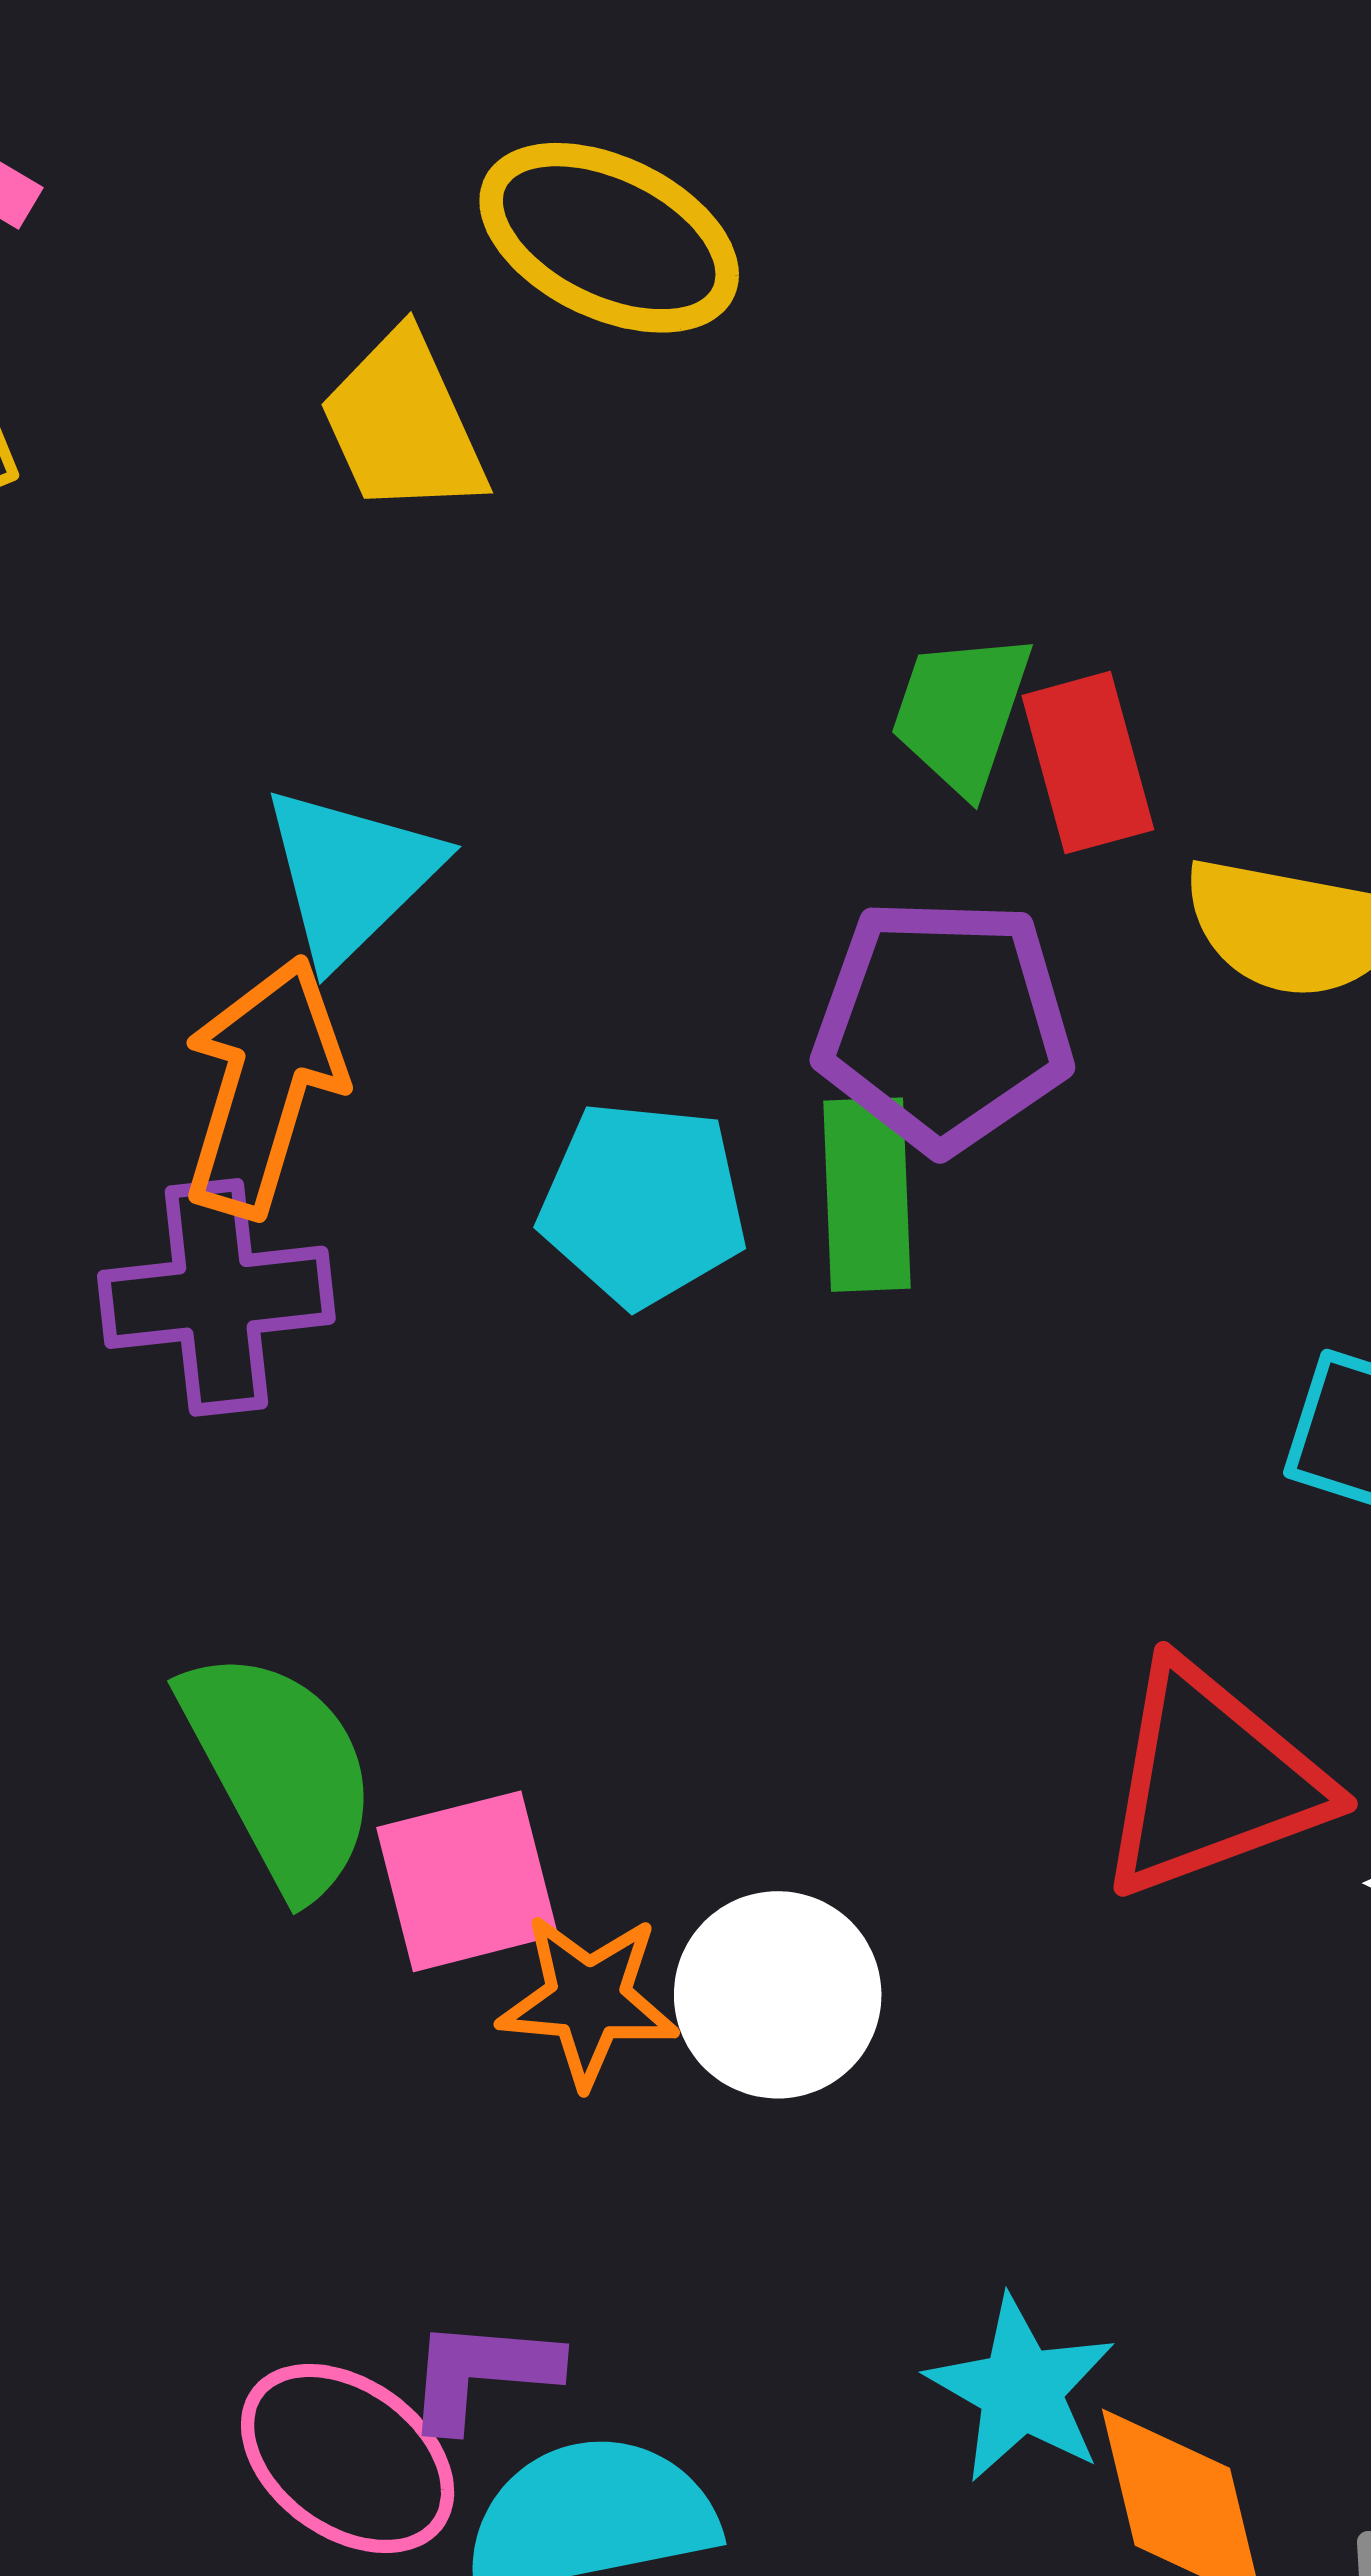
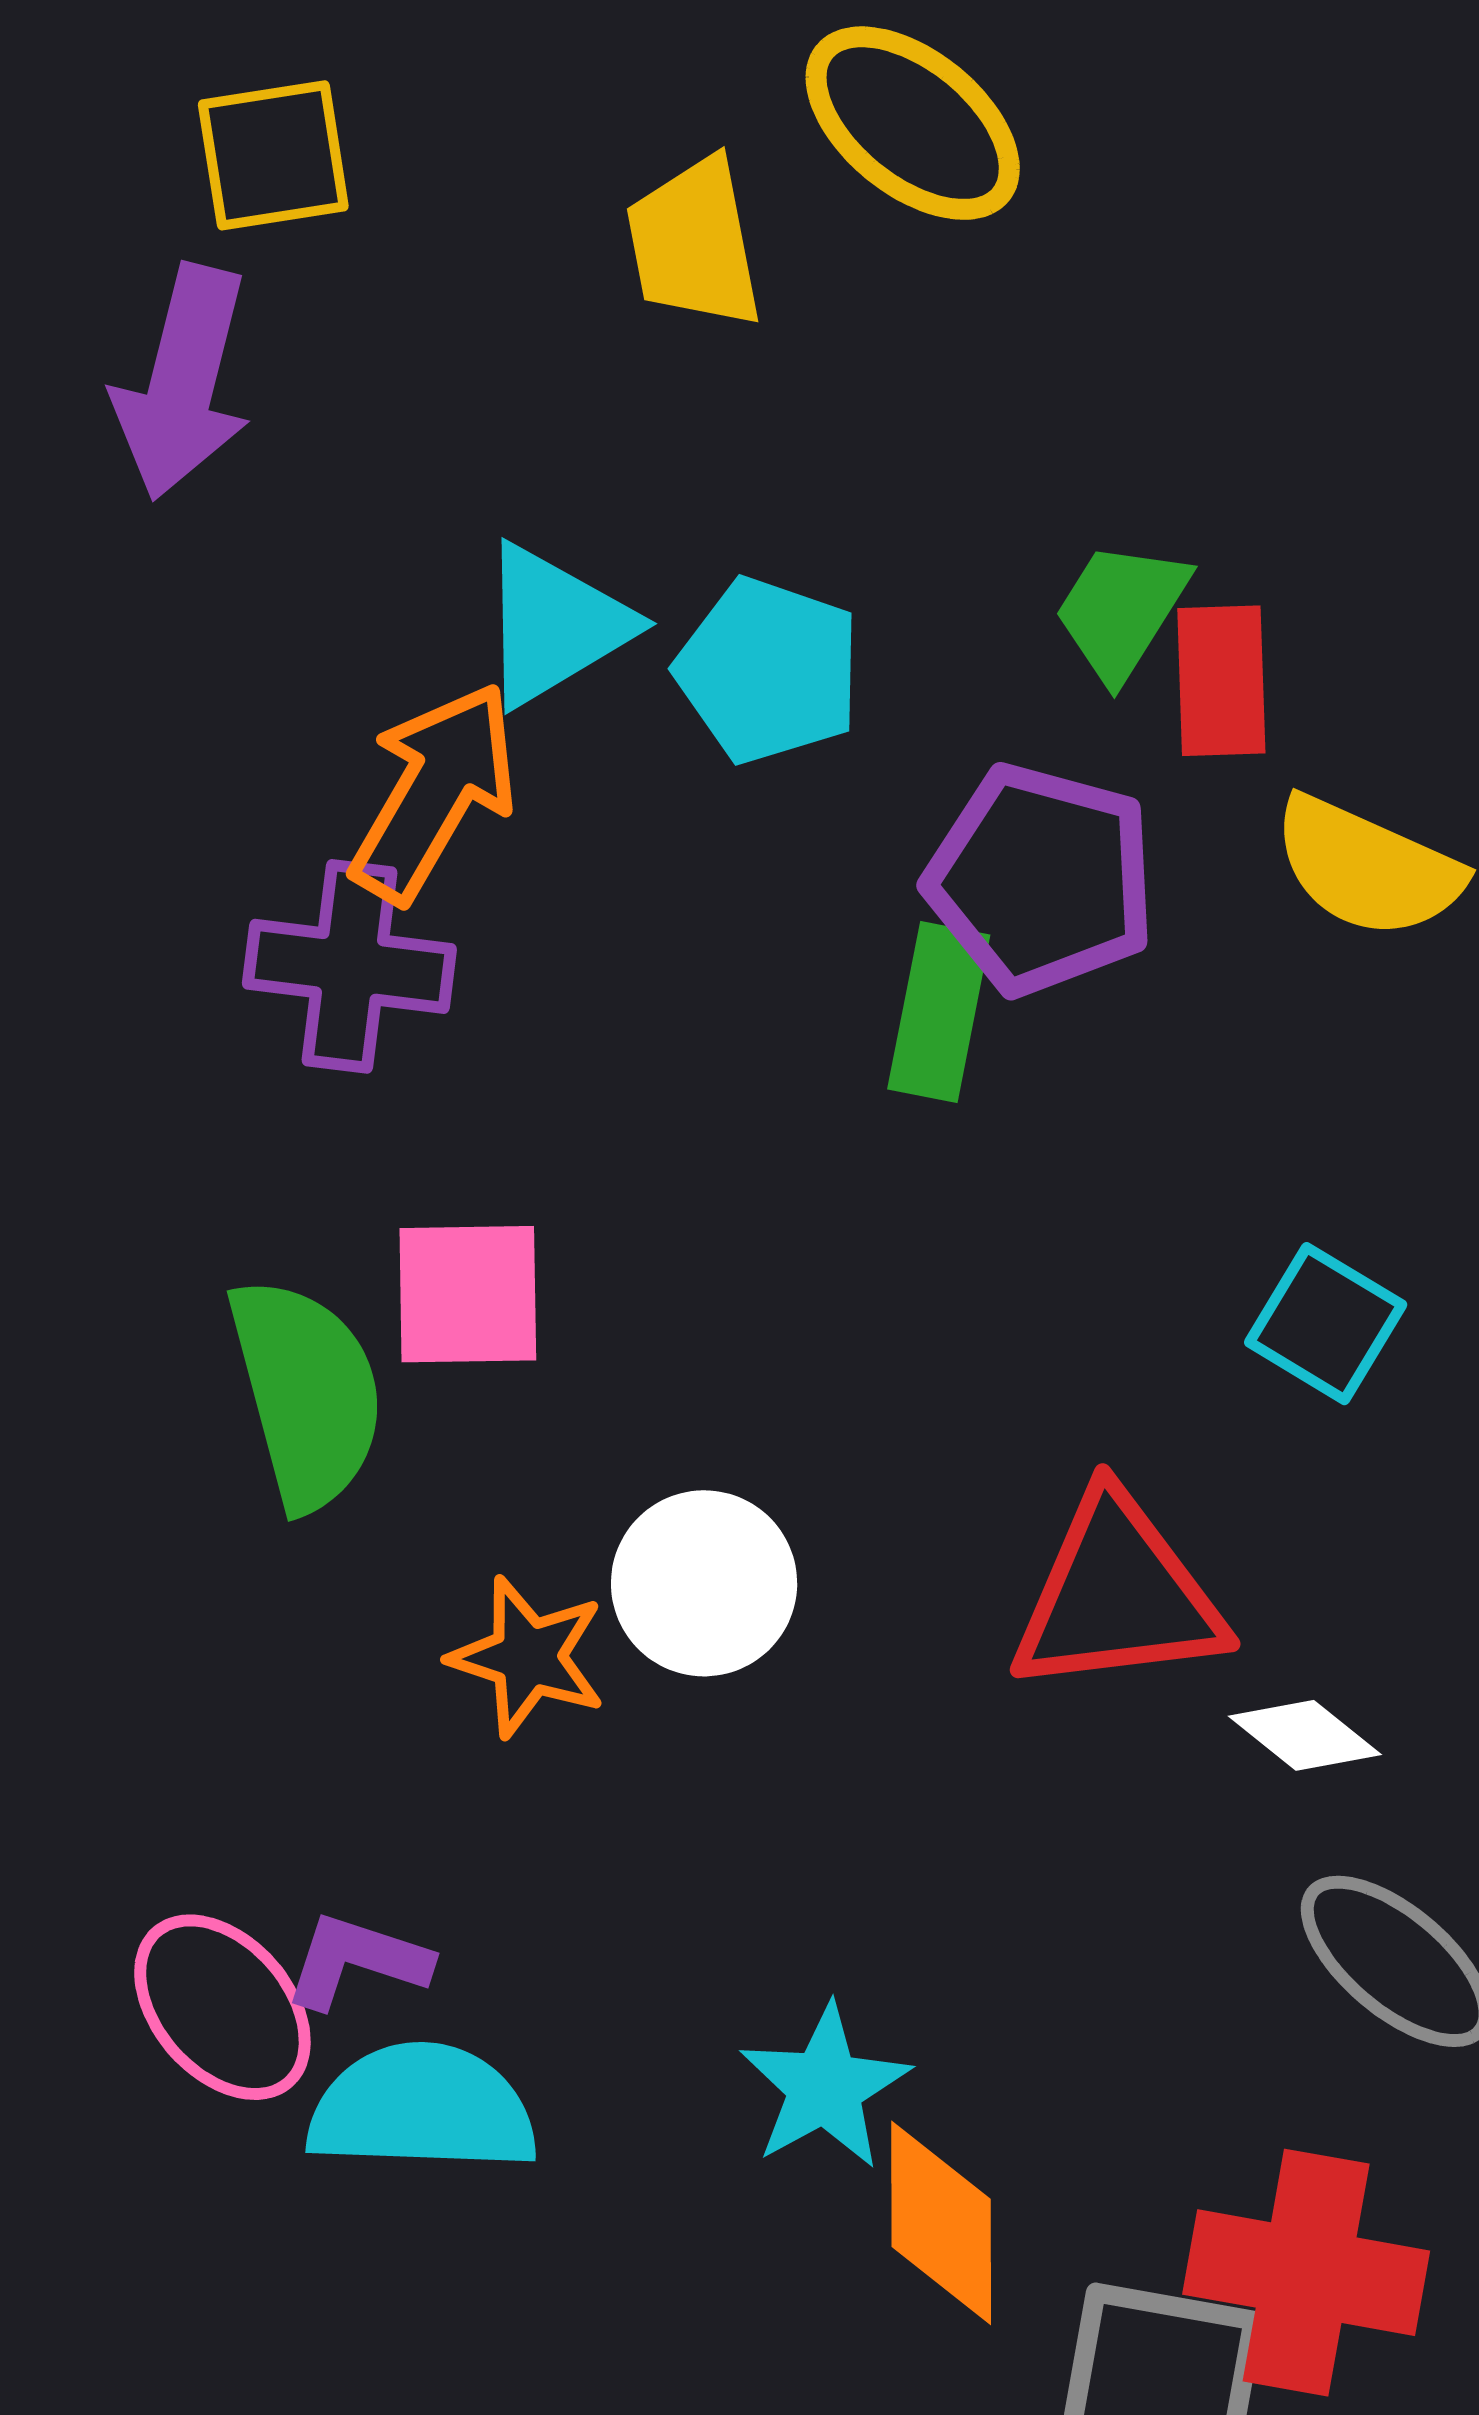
cyan pentagon: (643, 1204) -> (768, 670), moved
pink square: (467, 1881) -> (468, 1294), moved
white circle: (778, 1995) -> (704, 1583), moved

